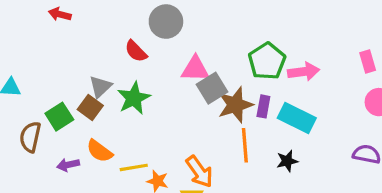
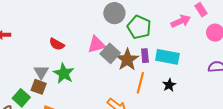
gray circle: (166, 22) -> (114, 13), moved
pink arrow: (304, 72) -> (181, 21), moved
orange line: (245, 145) -> (140, 83), turned 35

